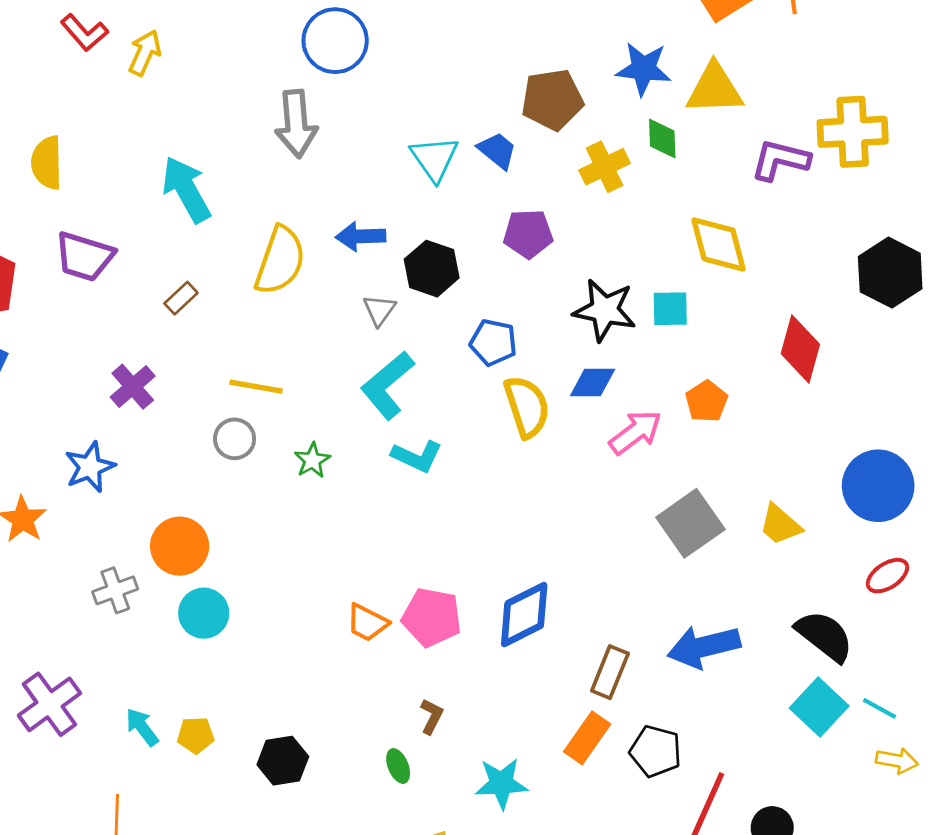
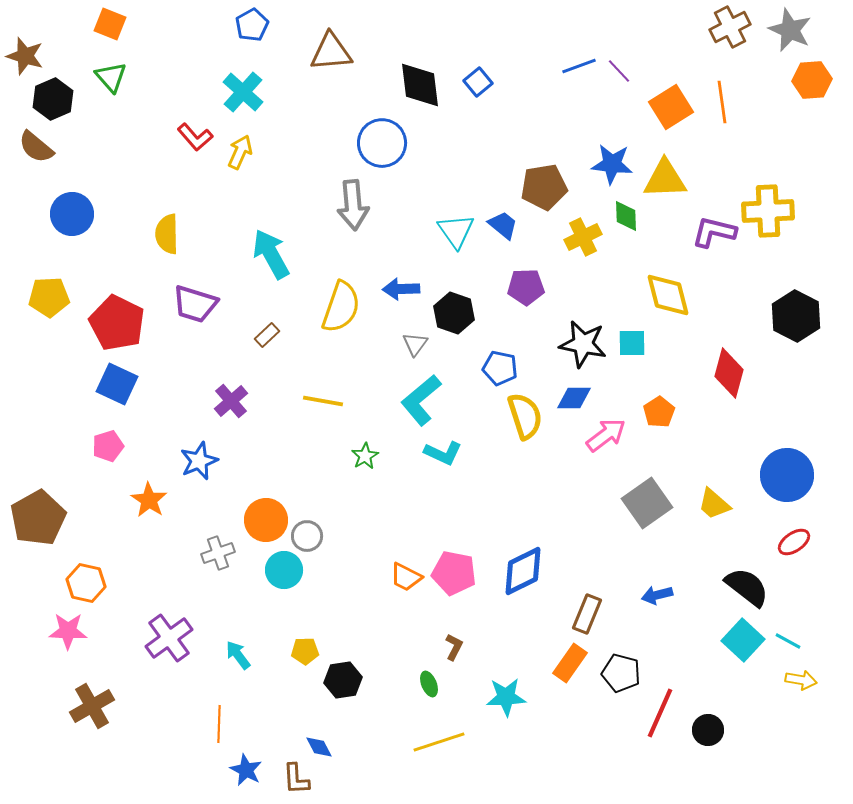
gray circle: (235, 439) -> (307, 536), moved
blue arrow: (704, 647) -> (657, 595), size x0.6
yellow pentagon: (196, 735) -> (305, 651), moved

